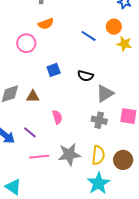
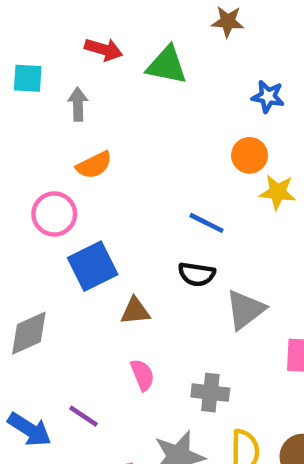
blue line: (89, 36) -> (206, 223), moved
blue square: (54, 70) -> (93, 266), moved, size x1.5
brown triangle: (33, 96) -> (135, 311), moved
gray cross: (99, 120) -> (210, 393), moved

